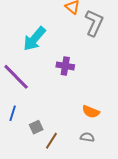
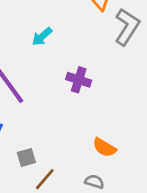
cyan arrow: (34, 39) -> (42, 36), size x0.6

